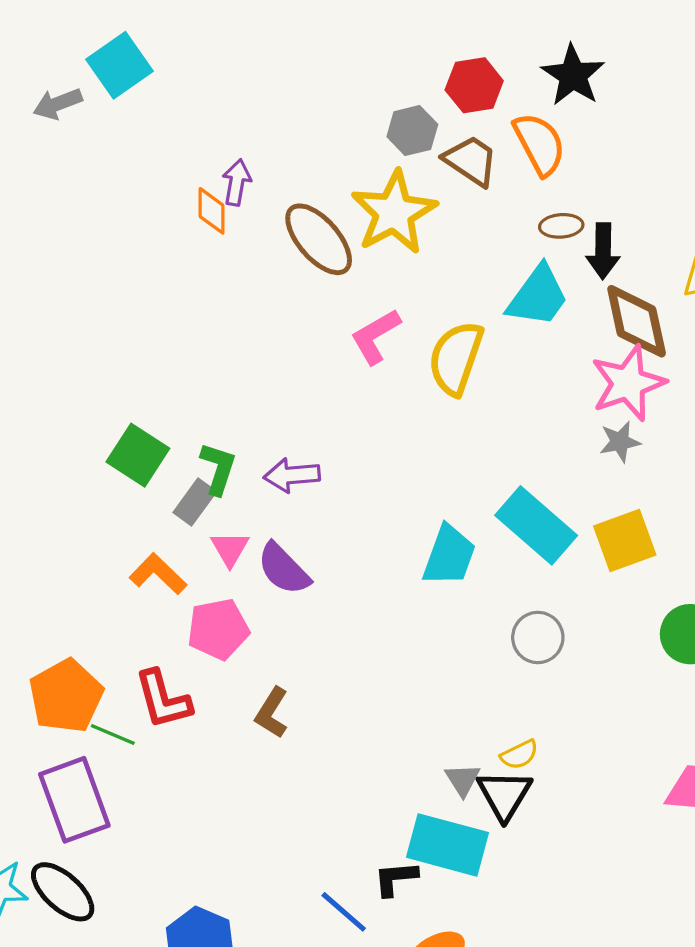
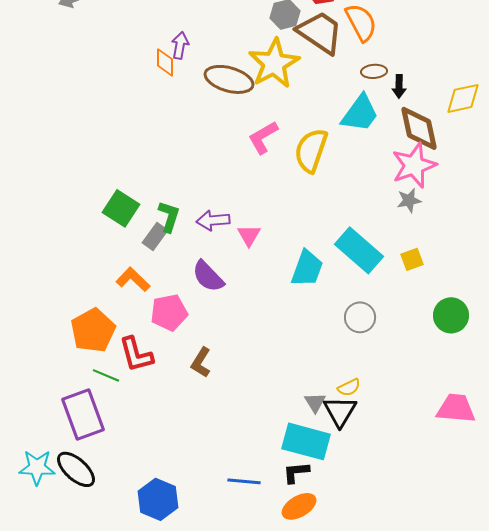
brown trapezoid: (471, 161) -> (320, 32), size x1.4
brown ellipse: (319, 239) -> (229, 79), turned -33
black arrow: (603, 251) -> (399, 86), size x0.7
yellow square: (625, 540) -> (412, 259), size x0.6
pink triangle: (230, 549) -> (249, 235), moved
orange pentagon: (66, 696) -> (93, 330), moved
black L-shape: (396, 878) -> (296, 472), moved
blue line: (344, 912) -> (244, 481), turned -36

